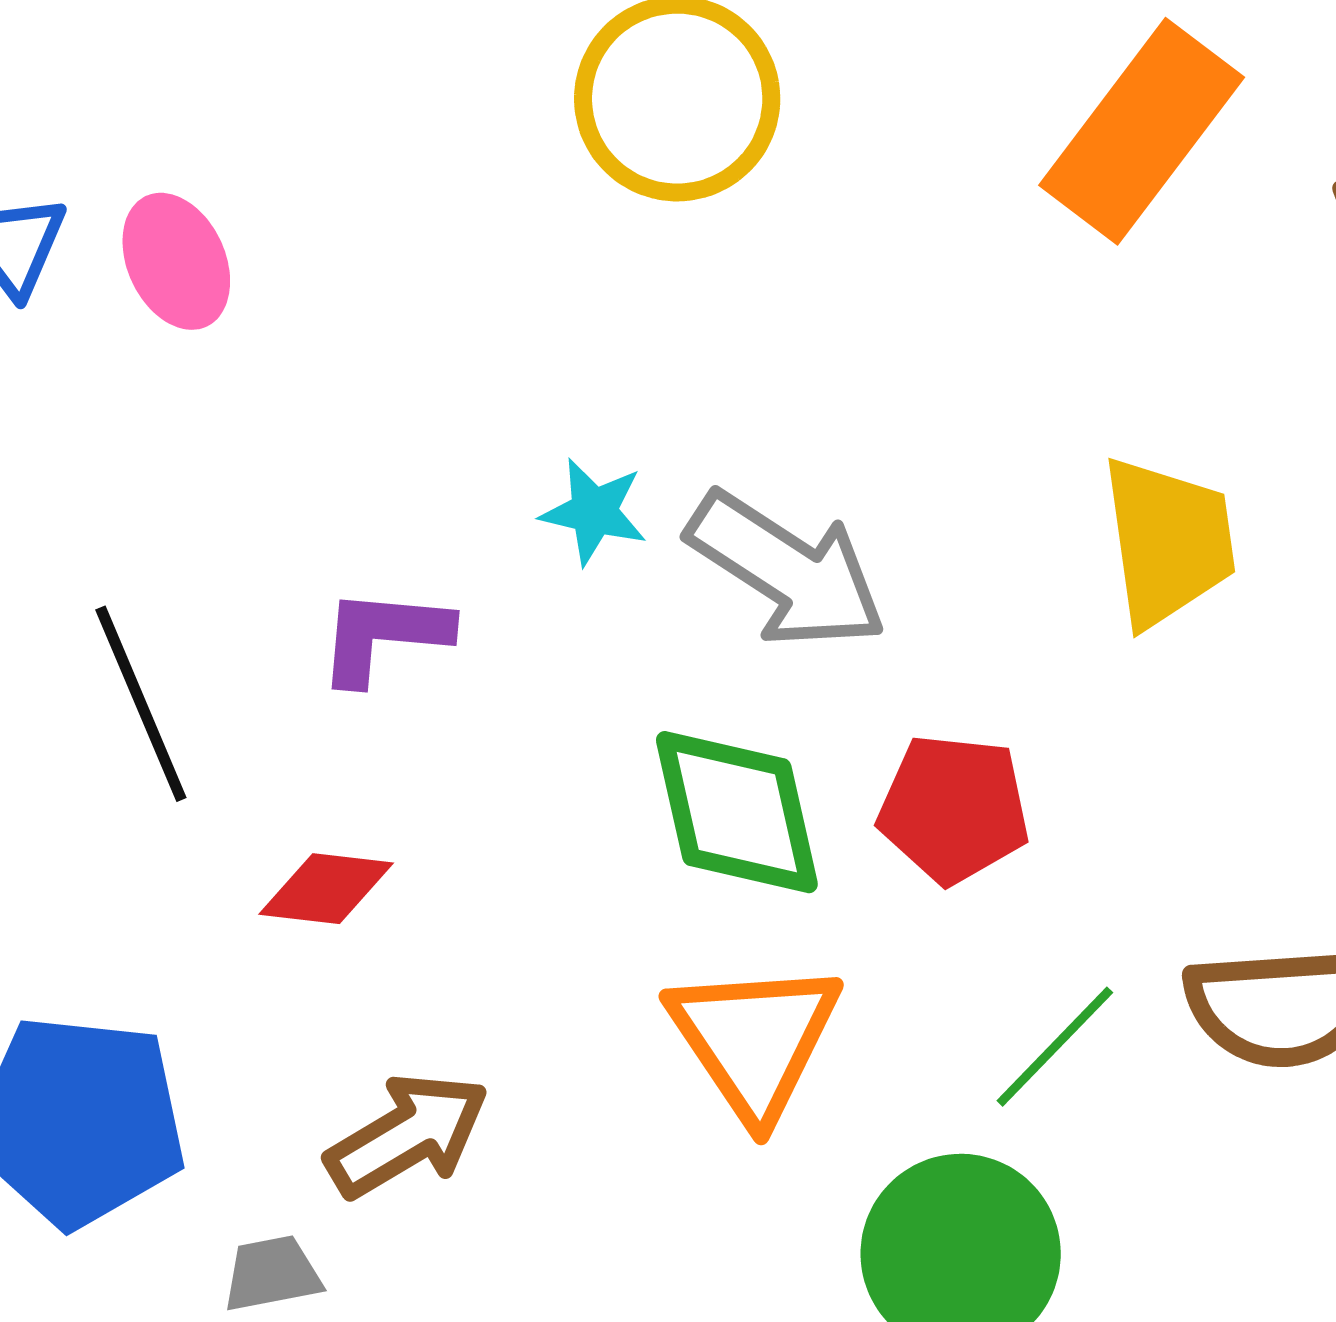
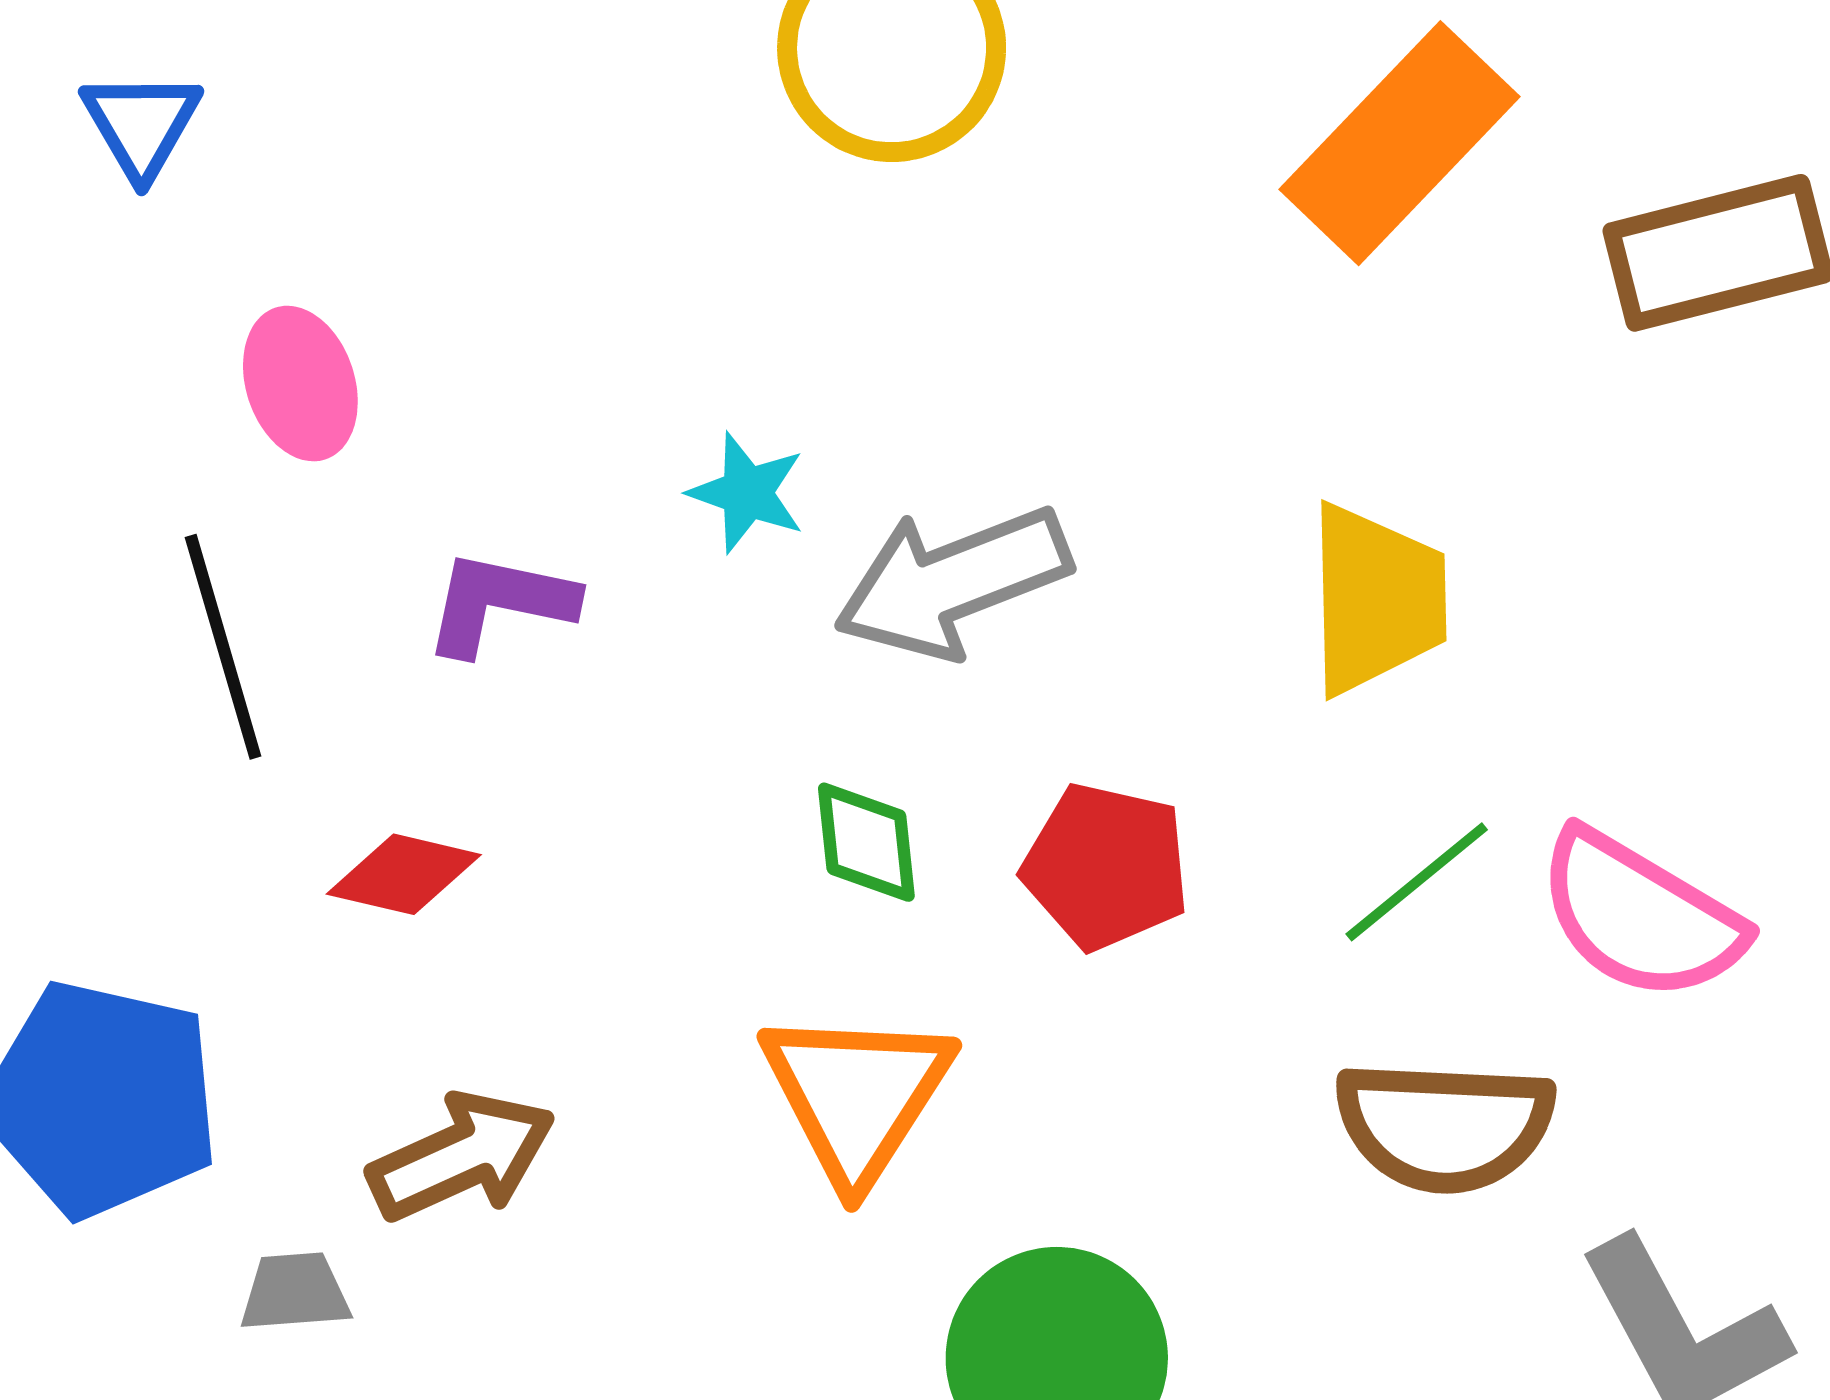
pink ellipse: (176, 261) -> (300, 384), moved
gray arrow: (787, 570) -> (952, 582), turned 119
green diamond: (737, 812) -> (866, 842), size x0.6
green line: (1055, 1047) -> (1417, 882), moved

